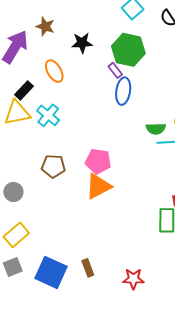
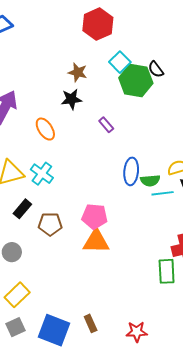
brown star: (45, 26) -> (78, 72), moved
green hexagon: (128, 50) -> (136, 80), moved
black rectangle: (24, 90) -> (22, 209), moved
blue ellipse: (123, 91) -> (131, 171), moved
orange triangle: (98, 186) -> (96, 241), turned 32

